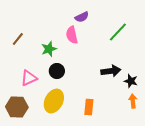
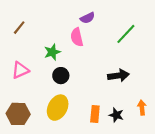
brown line: (18, 39) -> (19, 28), moved
pink triangle: (29, 78) -> (20, 70), moved
black star: (131, 81) -> (116, 115), moved

